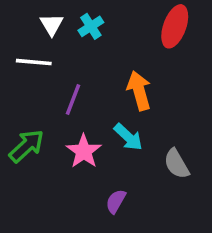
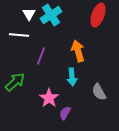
cyan cross: (91, 26) -> (51, 15), size x1.5
cyan arrow: (128, 137) -> (72, 77), turned 42
pink star: (84, 151) -> (49, 98), moved

